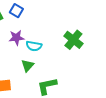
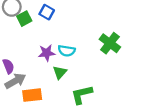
purple star: (16, 38) -> (47, 53), moved

